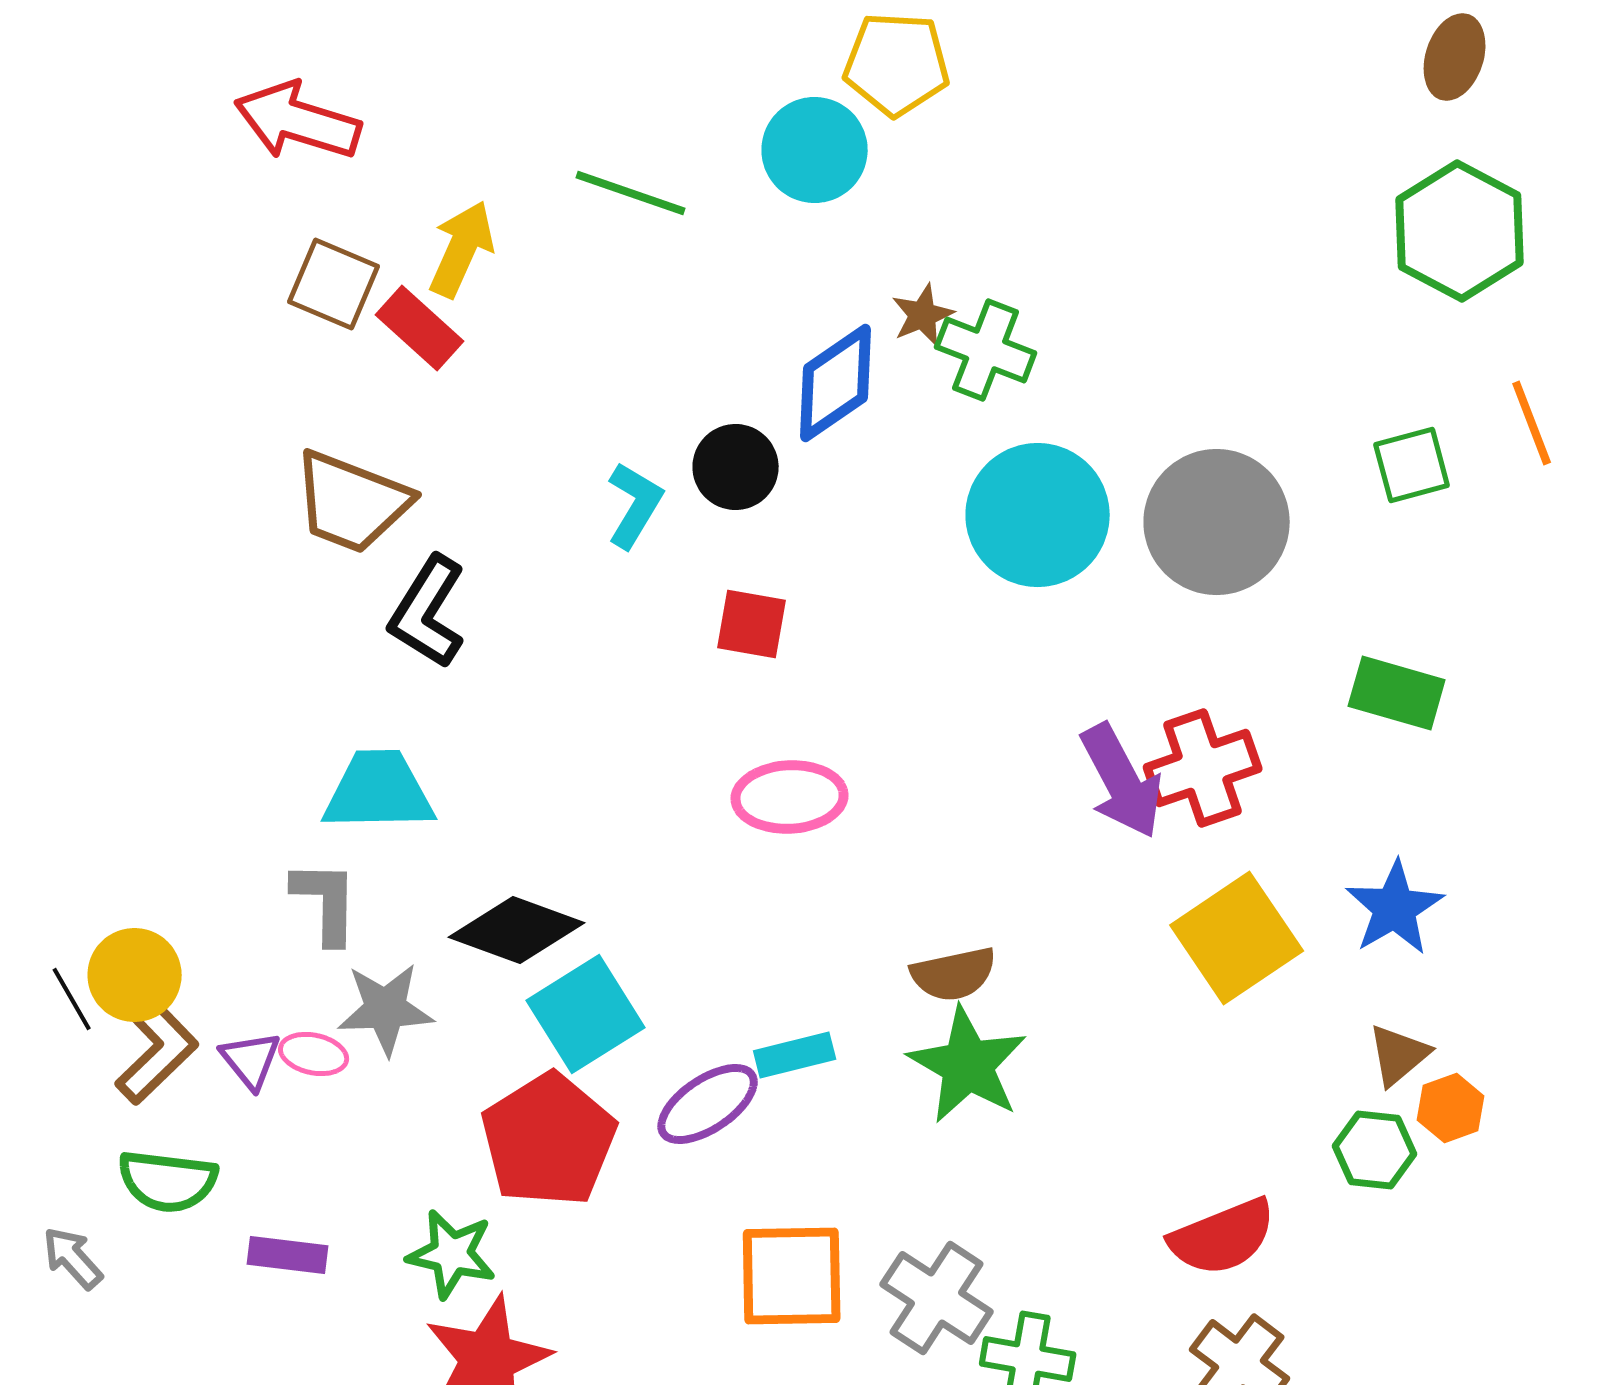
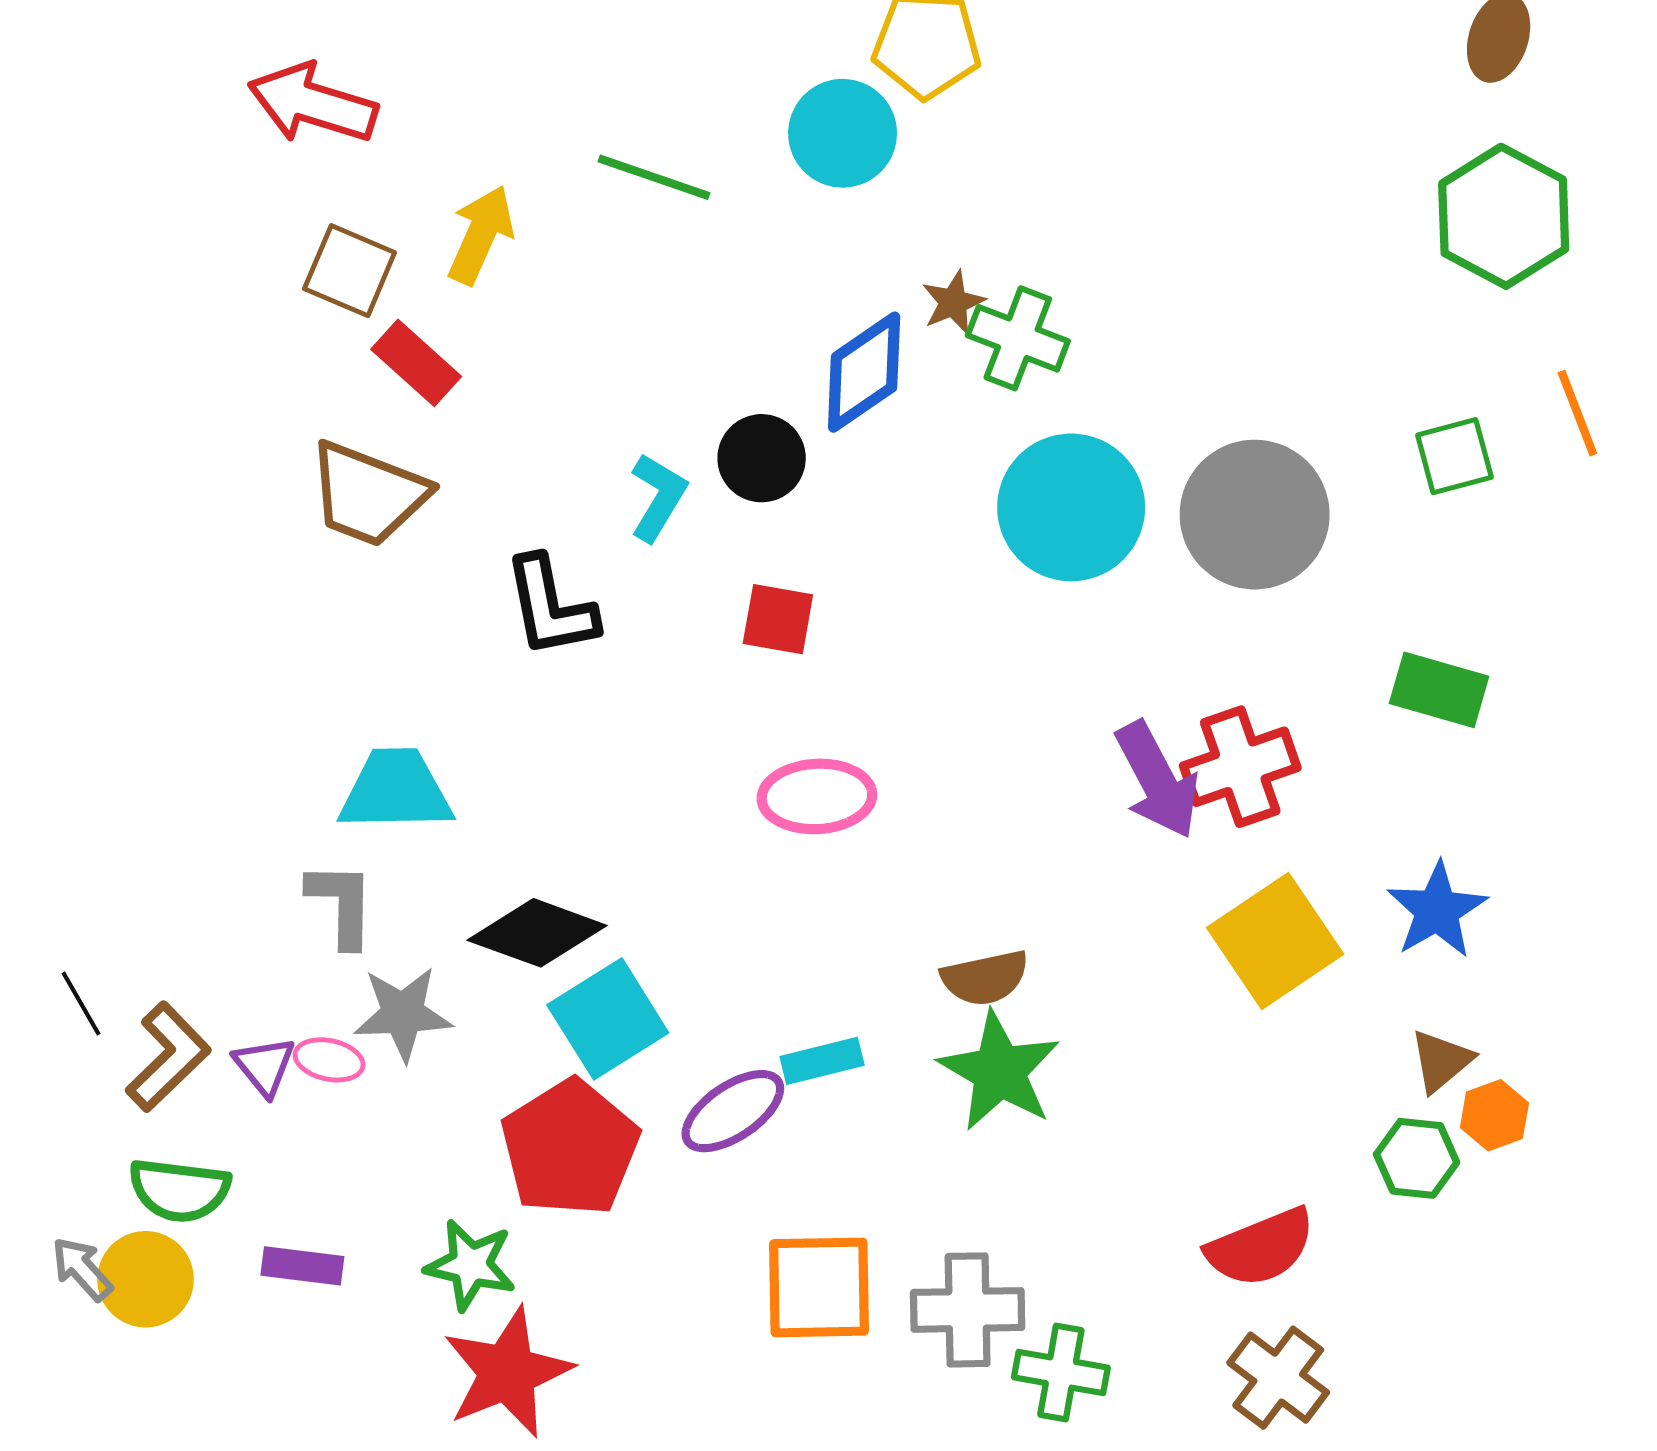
red rectangle: (420, 328) -> (416, 363), moved
black L-shape: (428, 612) -> (550, 607), moved, turned -43
yellow circle: (135, 975) -> (146, 1279), moved
gray cross: (937, 1298) -> (968, 1310), turned -34

